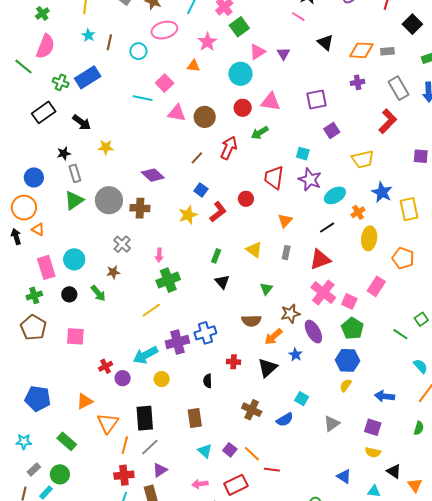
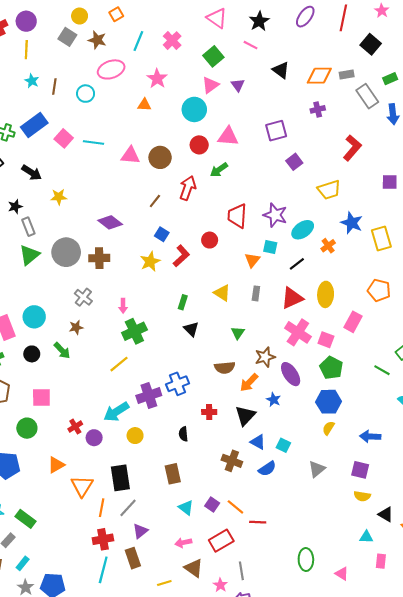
green square: (239, 27) -> (213, 56), moved
pink square: (165, 83) -> (64, 138), moved
gray rectangle: (399, 88) -> (367, 96), moved
cyan square: (303, 154) -> (270, 247), moved
yellow ellipse: (369, 238) -> (326, 294), moved
green rectangle: (67, 441) -> (25, 519), moved
green circle: (60, 474) -> (27, 428), moved
blue triangle: (344, 476) -> (258, 442), moved

